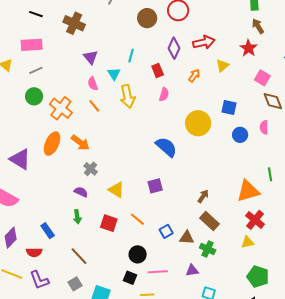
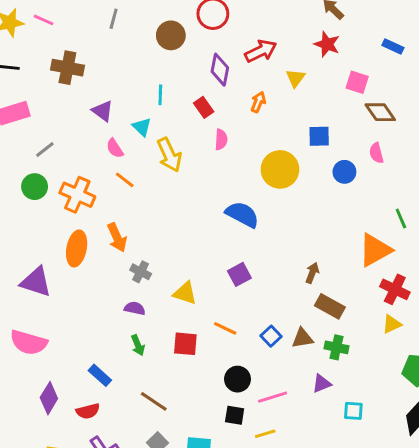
gray line: (36, 70) -> (45, 150), moved
orange arrow: (80, 143) -> (117, 237), turned 42

